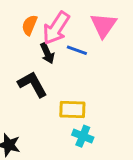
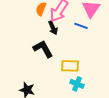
blue line: (77, 50) -> (81, 26), moved

